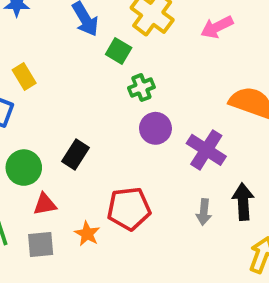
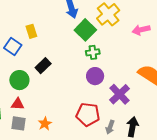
green square: (119, 51) -> (85, 30), size x1.5
black rectangle: (76, 154) -> (43, 66), moved
red triangle: (45, 204) -> (18, 104), moved
red pentagon: (129, 209) -> (88, 114), moved

